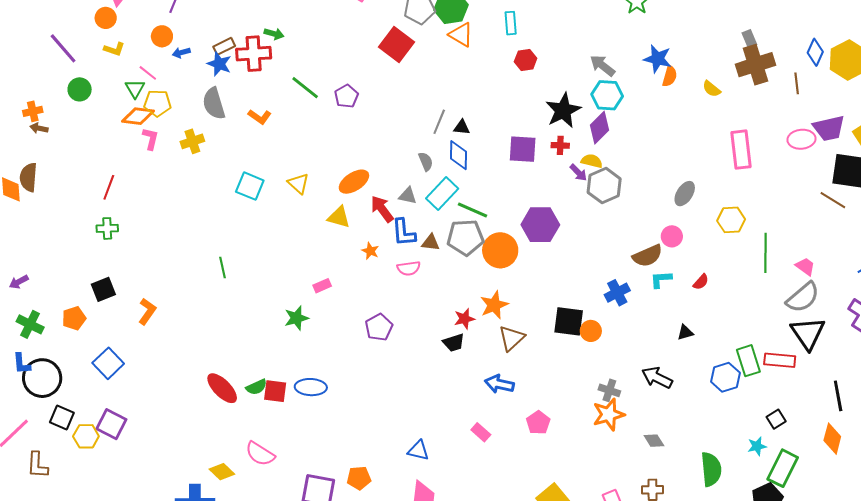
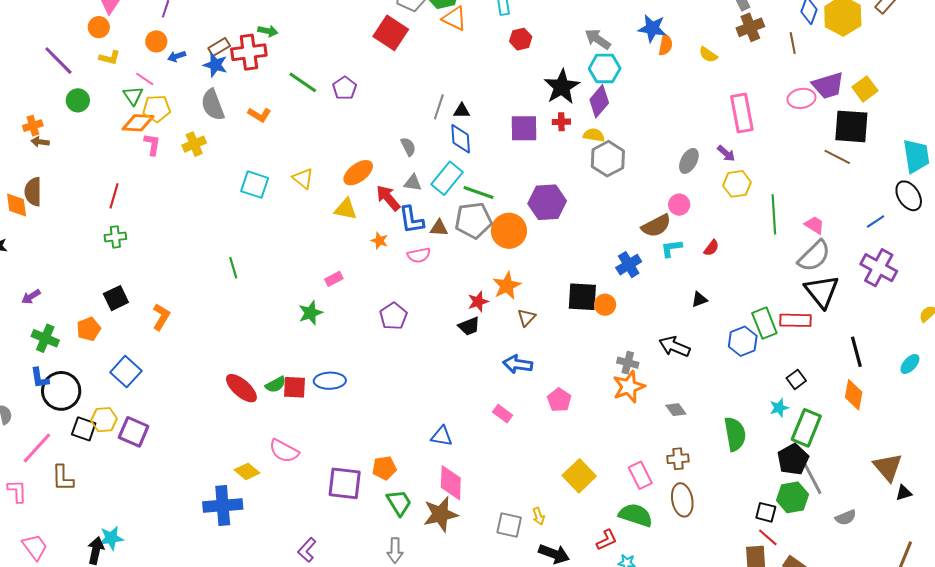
brown cross: (756, 65) -> (750, 27), size x0.7
gray semicircle: (426, 161) -> (408, 147), moved
purple arrow: (578, 173) -> (726, 153), moved
brown triangle: (511, 338) -> (526, 318), size x0.7
yellow hexagon: (86, 436) -> (104, 420), moved

